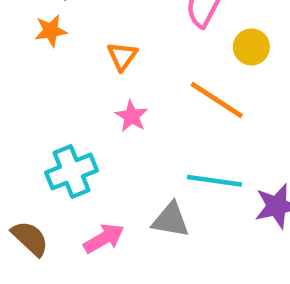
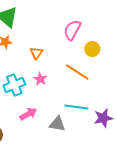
cyan cross: (71, 171) -> (14, 85), moved
pink arrow: (104, 238) -> (28, 114), moved

